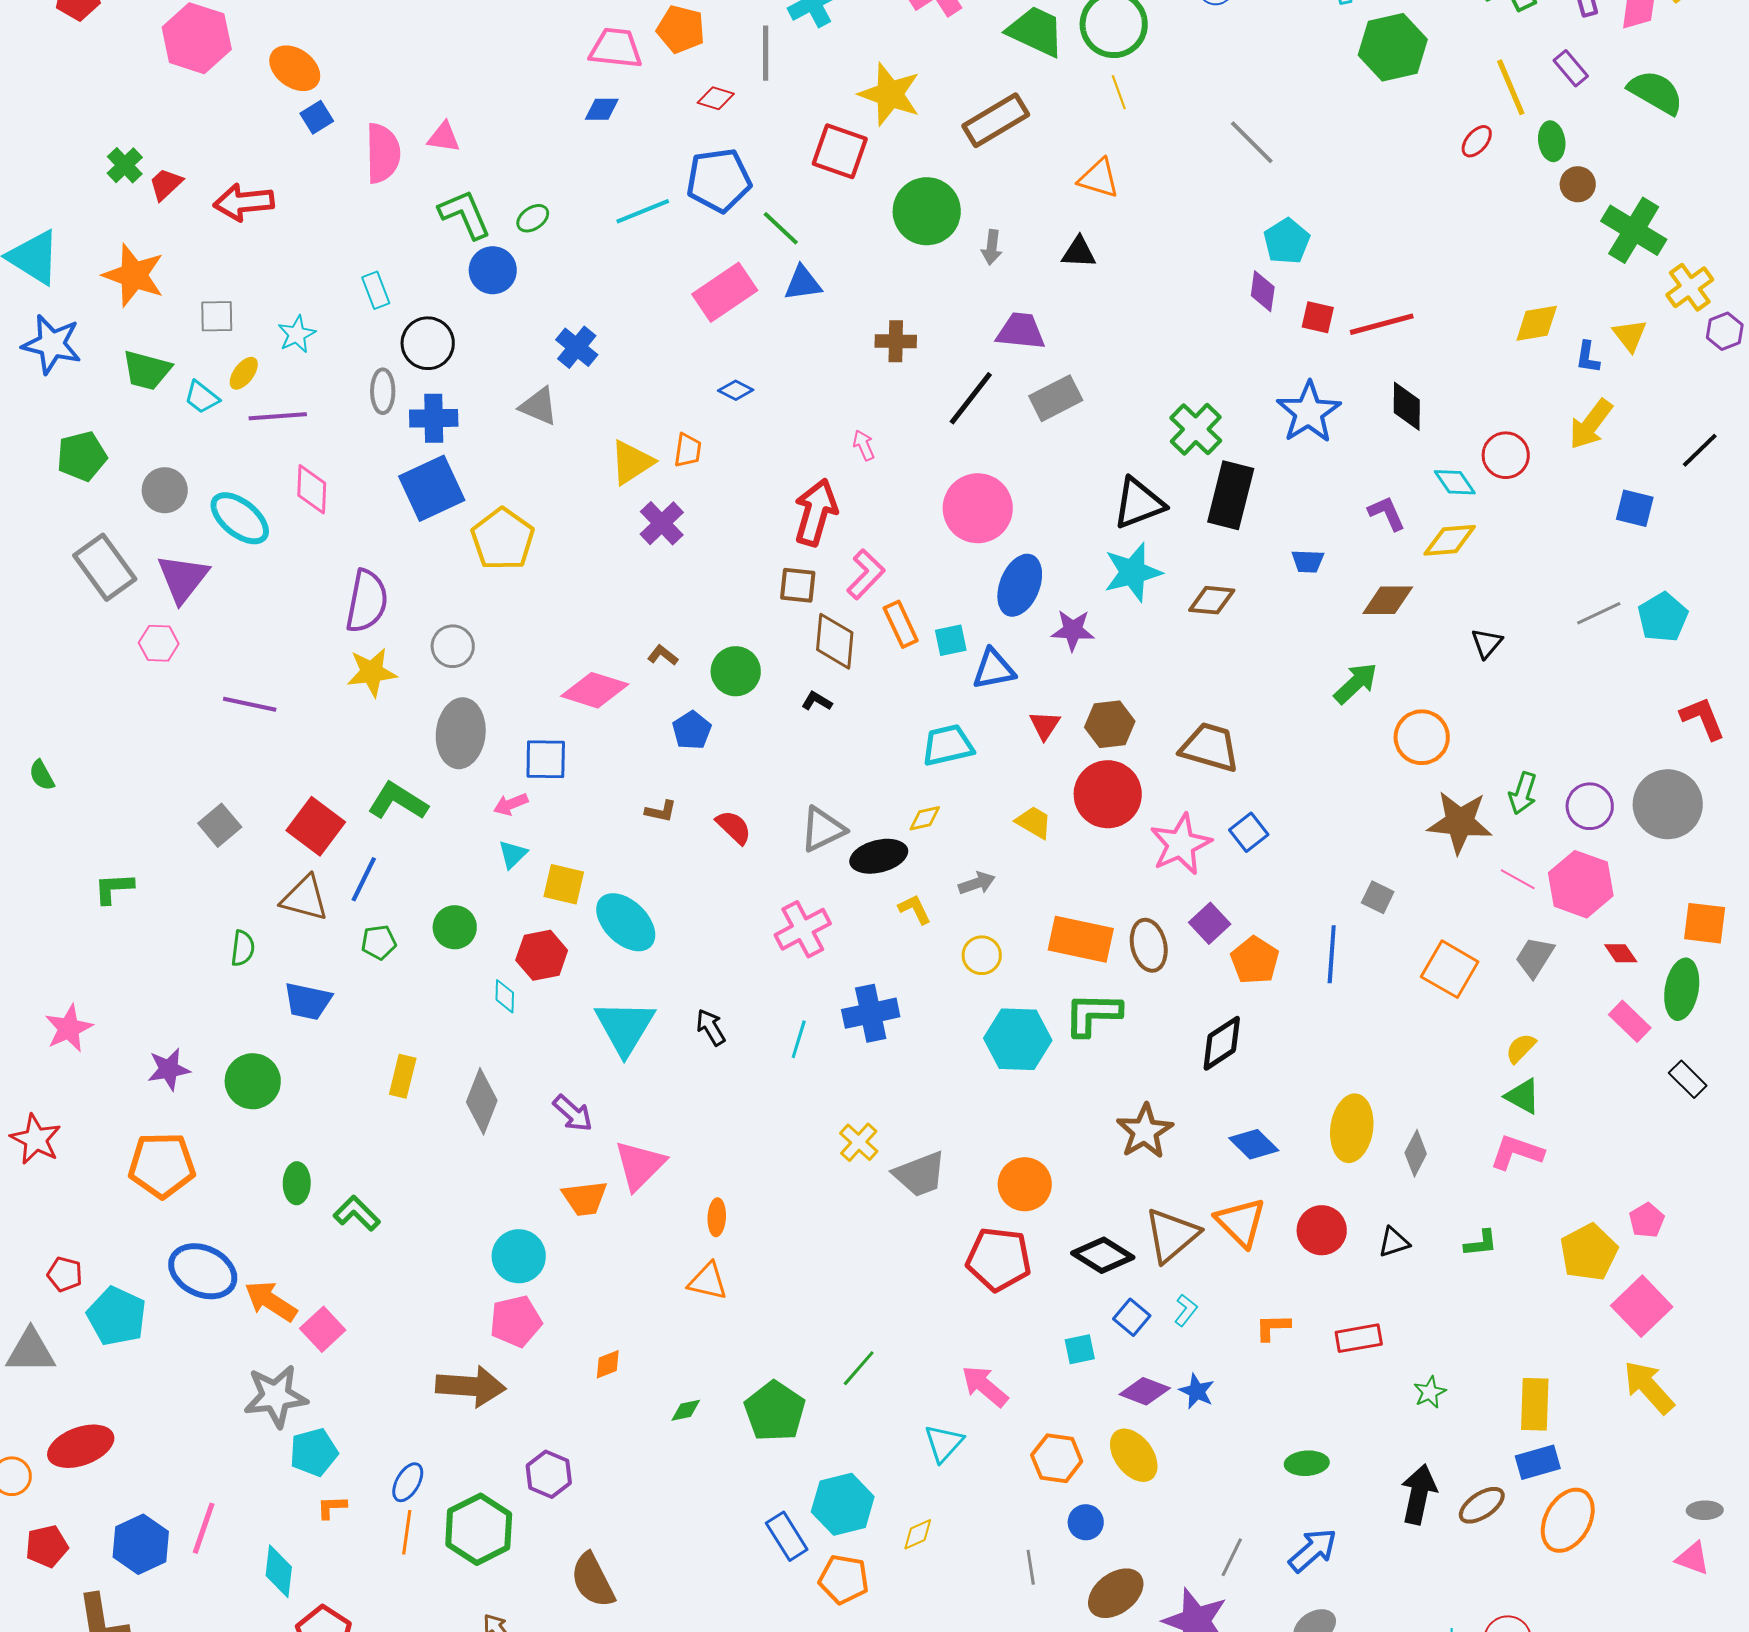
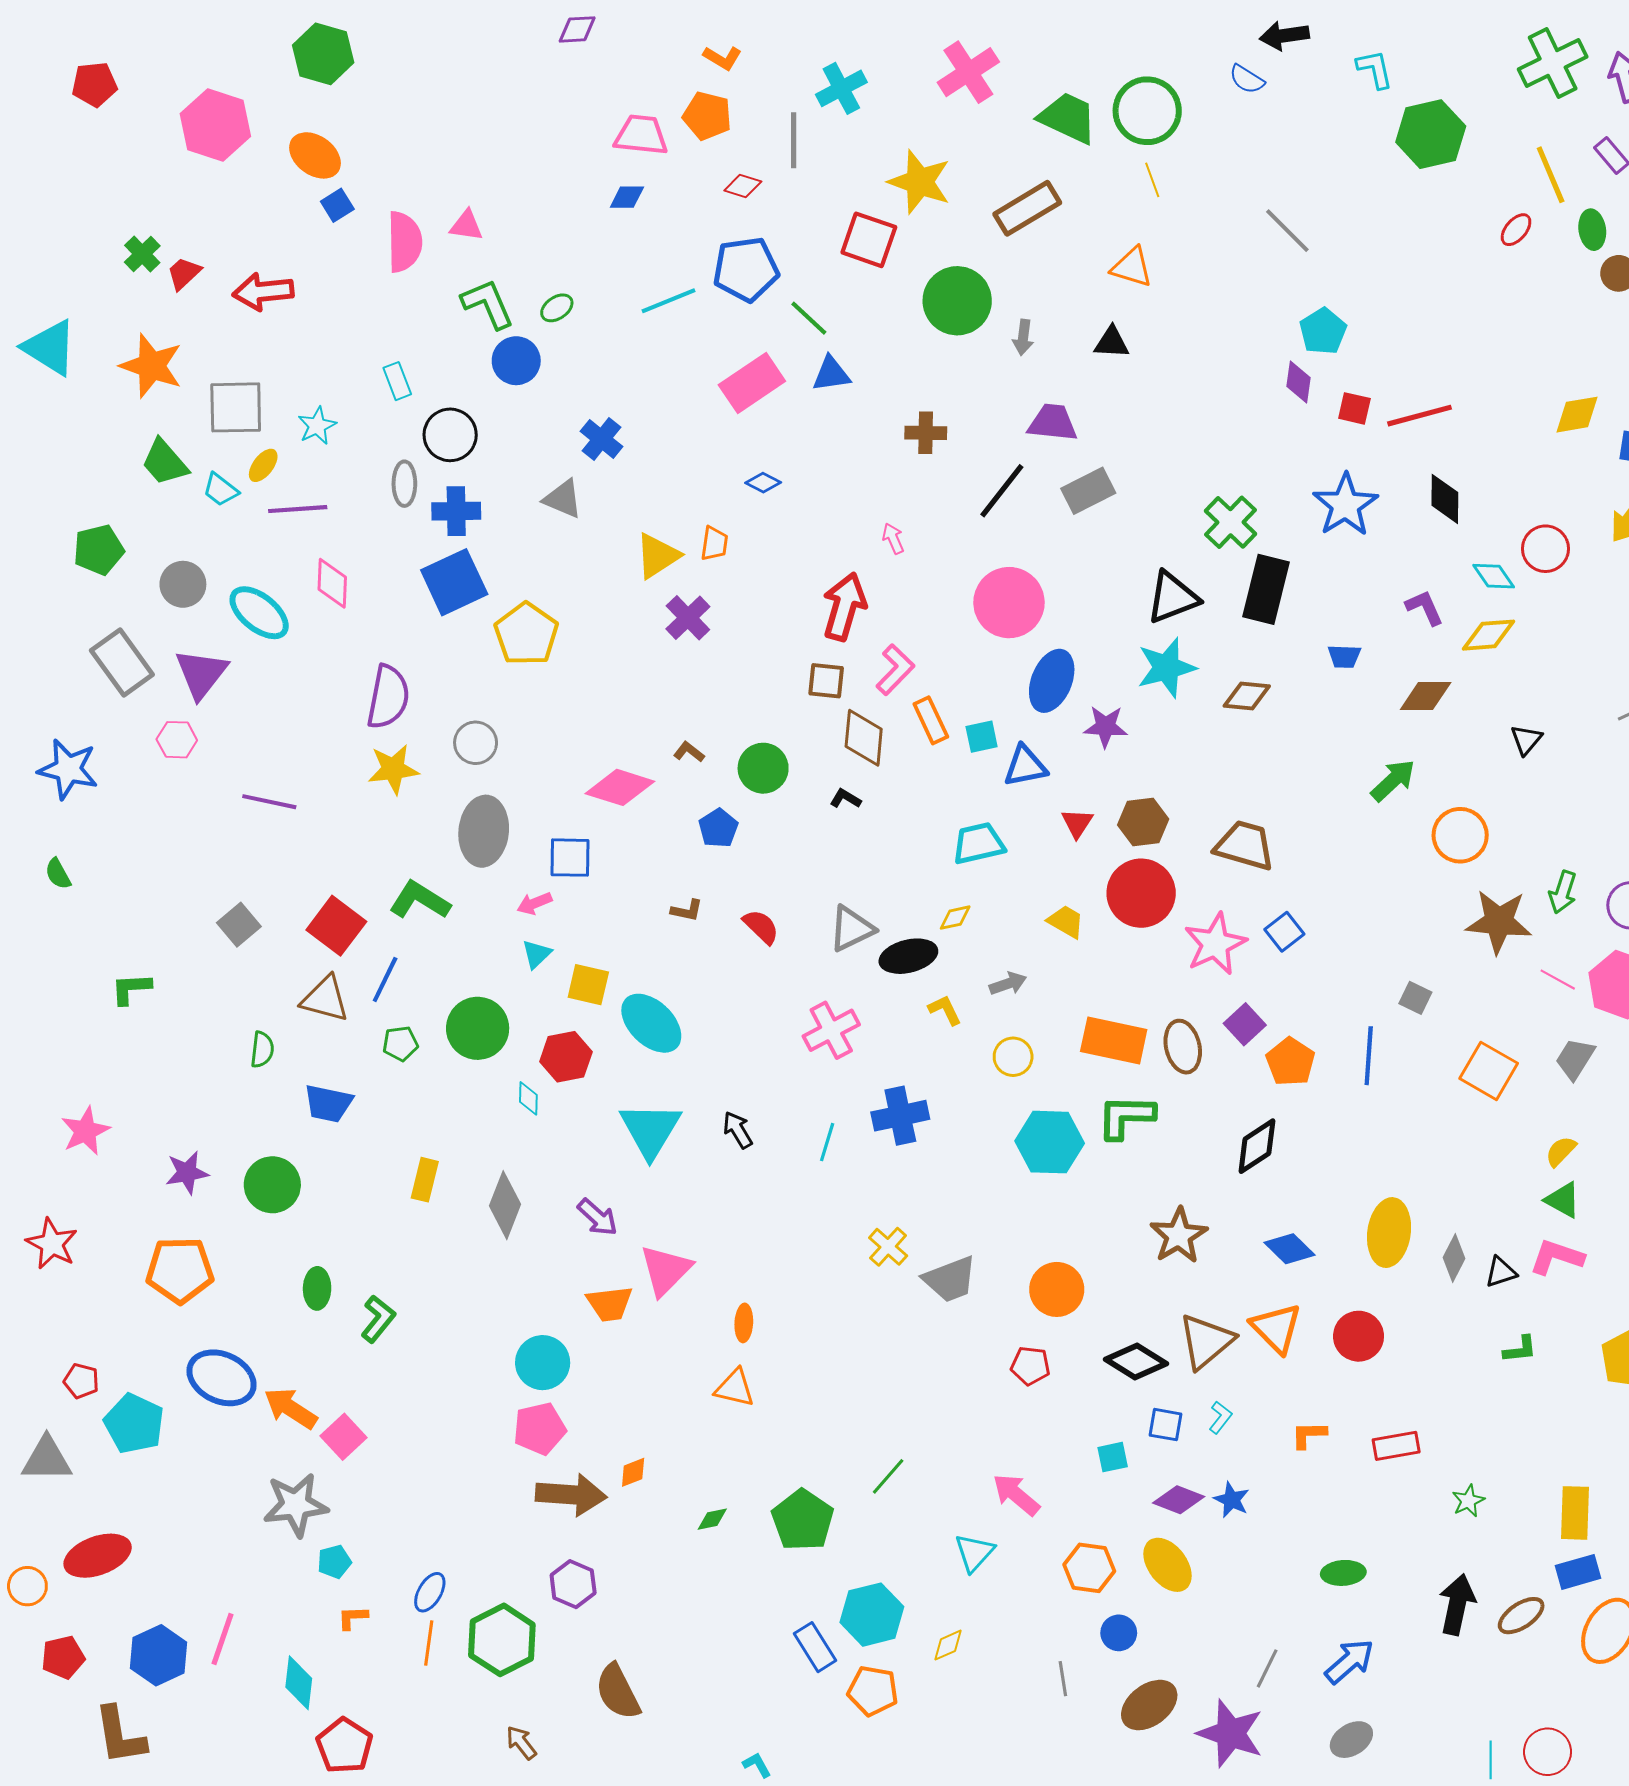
gray square: (217, 316) -> (236, 407), size x1.6
blue star: (52, 344) -> (68, 769), moved
green trapezoid: (147, 370) -> (165, 462), turned 34
green circle: (455, 927) -> (478, 1028), size x1.4
green L-shape: (357, 1213) -> (378, 1319), turned 84
black triangle: (1394, 1242) -> (1501, 1272), moved
red pentagon: (999, 1259) -> (1030, 1366), size x0.6
blue square: (1132, 1317) -> (1165, 1425), turned -30
brown arrow: (471, 1386) -> (571, 1495), moved
cyan pentagon: (314, 1452) -> (334, 1562), size x0.7

